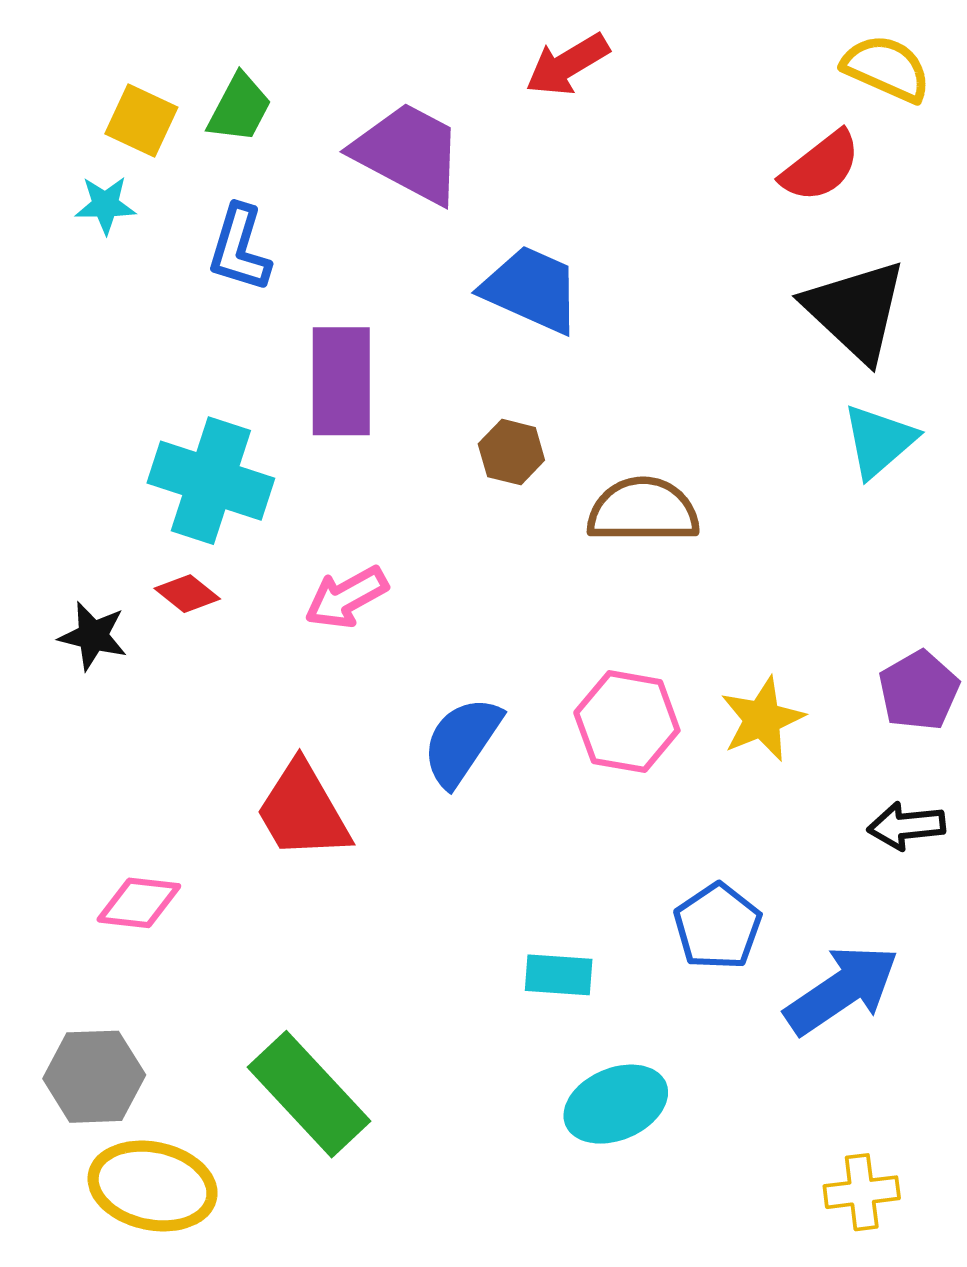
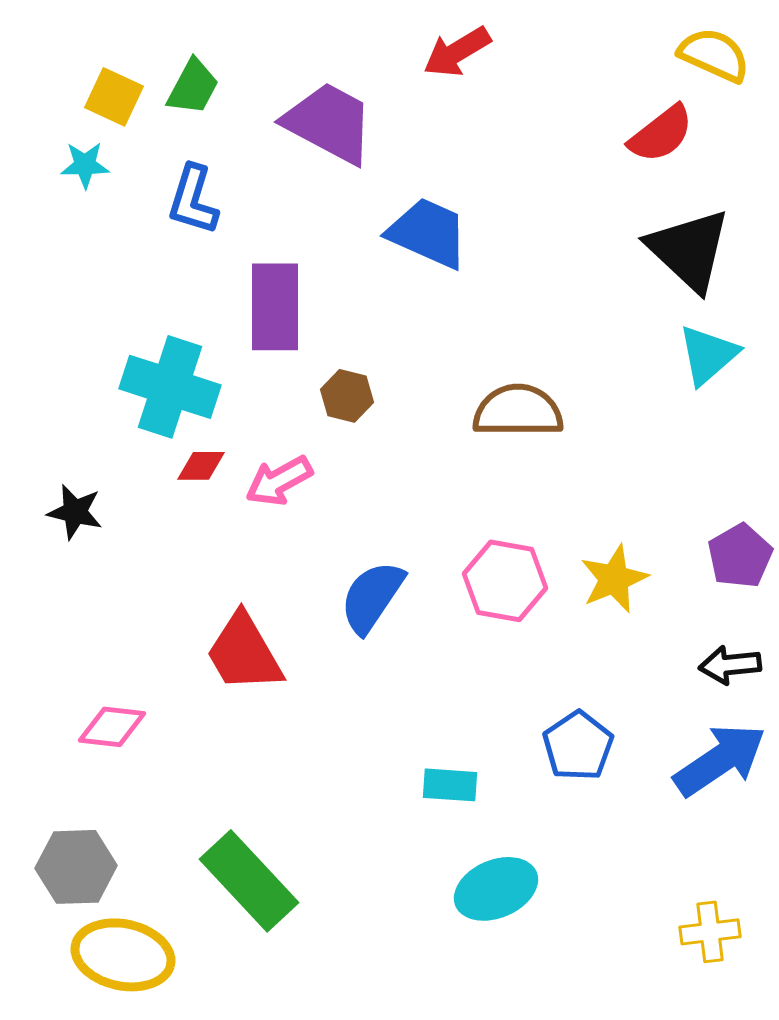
brown hexagon: (511, 452) -> (347, 396), moved
red diamond: (187, 594) -> (201, 466), moved, turned -39
blue arrow: (842, 990) -> (720, 760), moved
yellow cross: (862, 1192) -> (710, 932), moved

